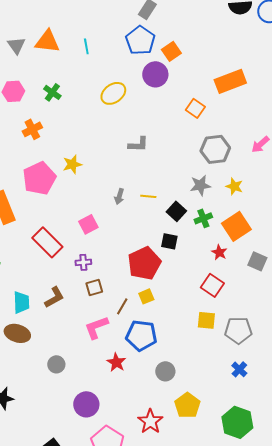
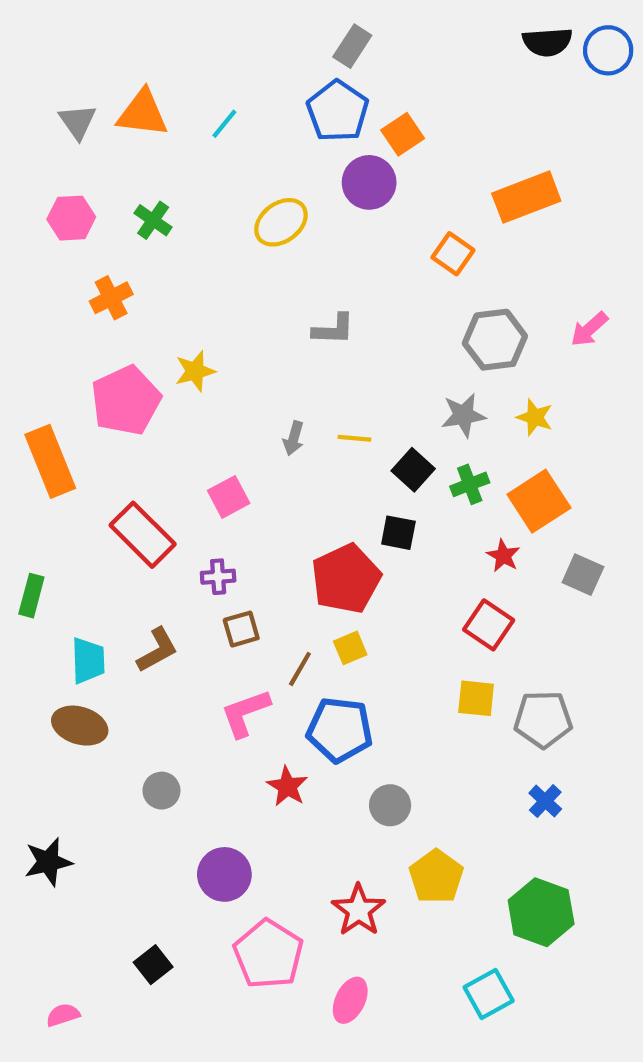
cyan line: (86, 46) -> (224, 124), turned 49

